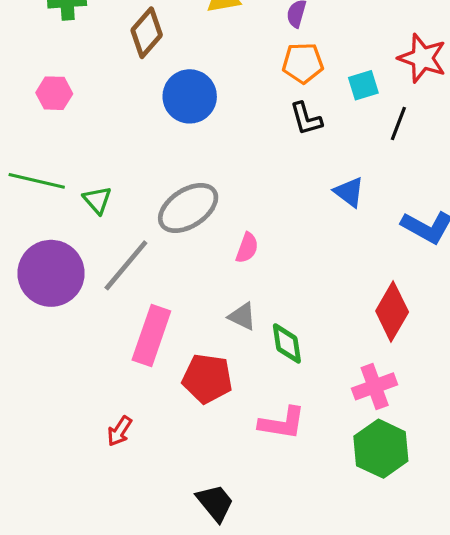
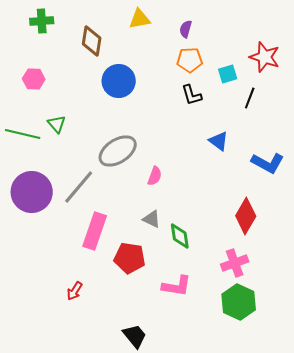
brown diamond: (147, 33) -> (92, 41), turned -32
green triangle: (97, 200) -> (57, 124), moved

